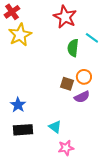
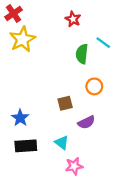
red star: (65, 17) -> (73, 19), size x0.6
brown square: (67, 84) -> (65, 103), moved, turned -32
purple semicircle: (82, 97) -> (86, 122), moved

